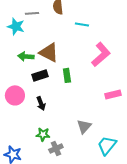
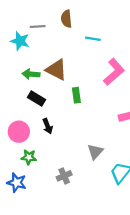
black rectangle: (40, 75) -> (37, 98), moved, turned 49
pink circle: (15, 95) -> (19, 132), moved
green star: (43, 134) -> (29, 157), moved

